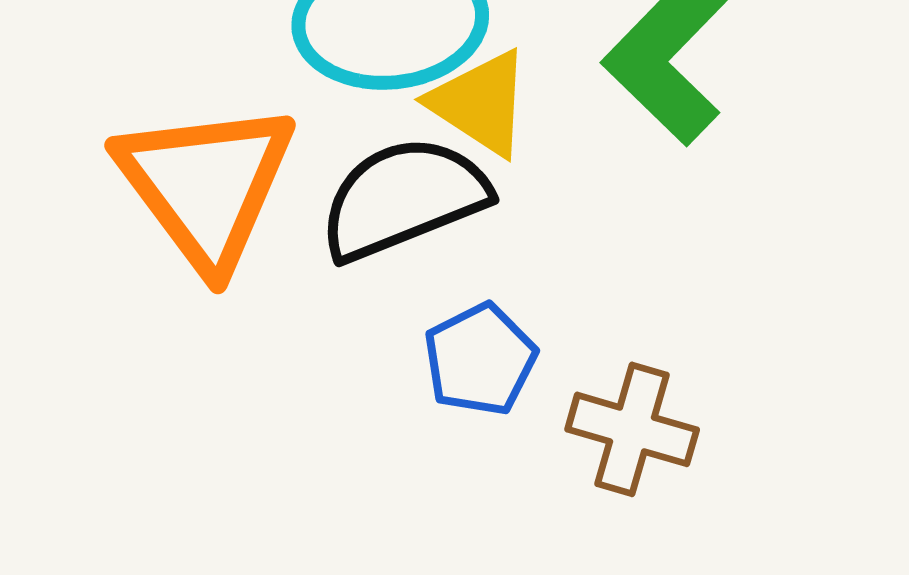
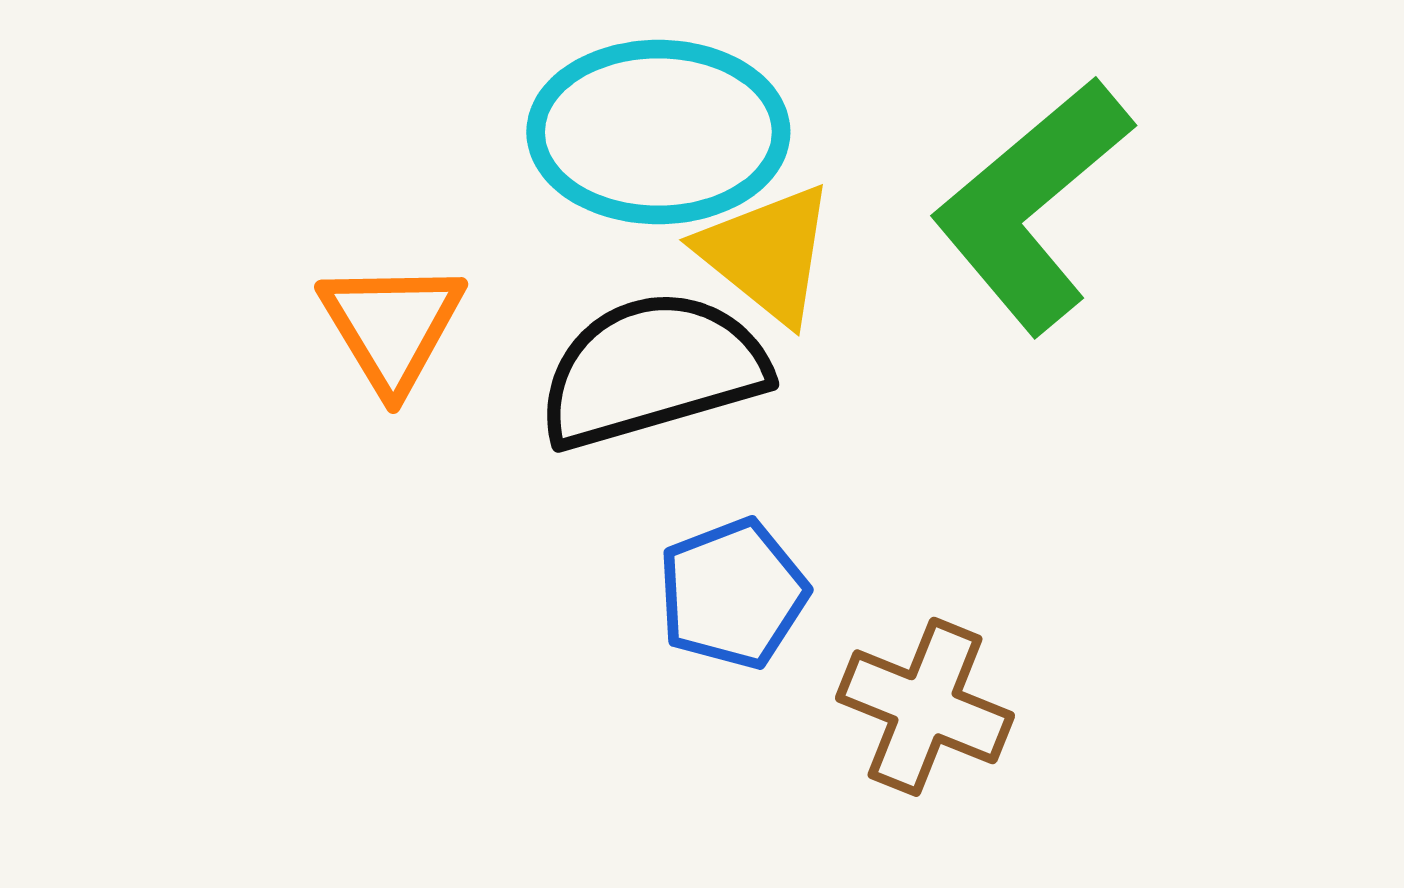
orange triangle: (206, 185) -> (392, 326), size x0.6

